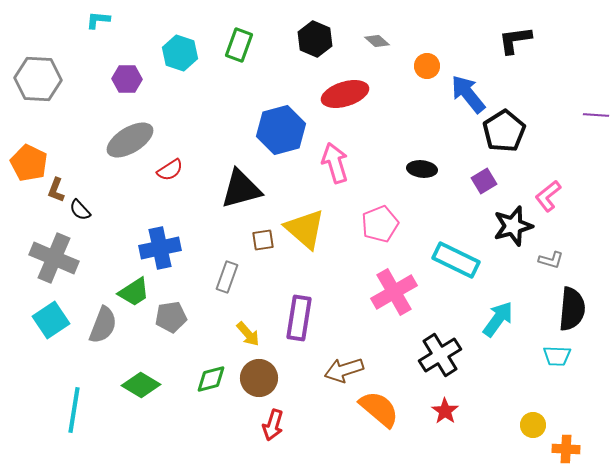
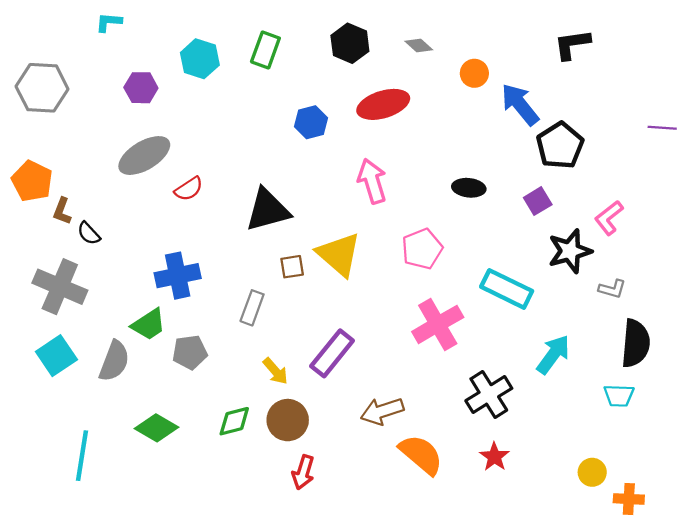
blue hexagon: (281, 130) -> (311, 122), moved, size x0.6
purple rectangle: (299, 318) -> (332, 353), turned 30

